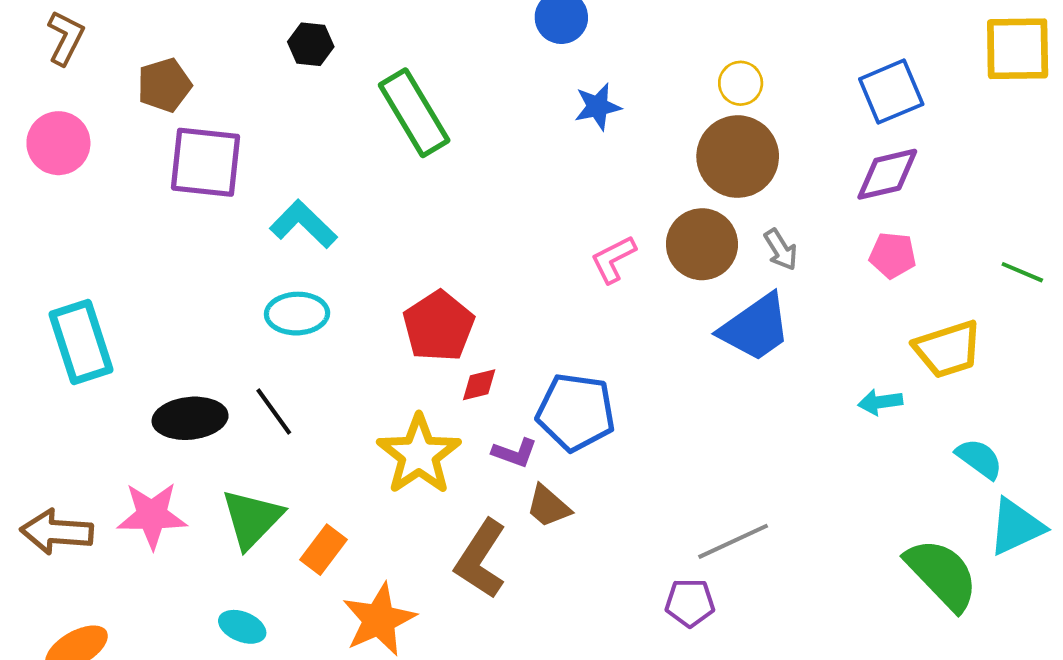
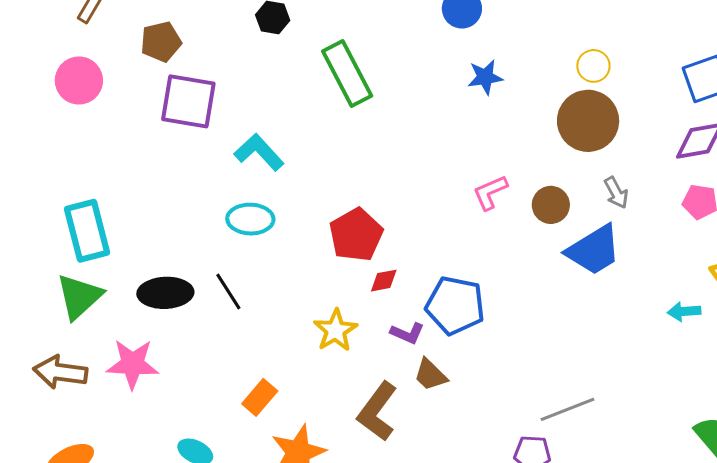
brown circle: (702, 244) -> (551, 205), moved, size x0.7
yellow star: (419, 455) -> (335, 330), size x0.7
green triangle: (252, 519) -> (79, 297), moved

